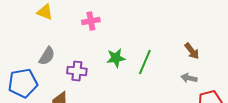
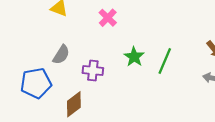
pink cross: (91, 21) -> (108, 18), turned -36
green star: (116, 58) -> (134, 57), turned -30

